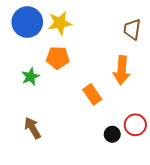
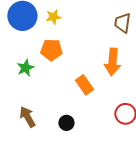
yellow star: (60, 23) -> (53, 17), size x0.7
black circle: (112, 134) -> (66, 123), moved

